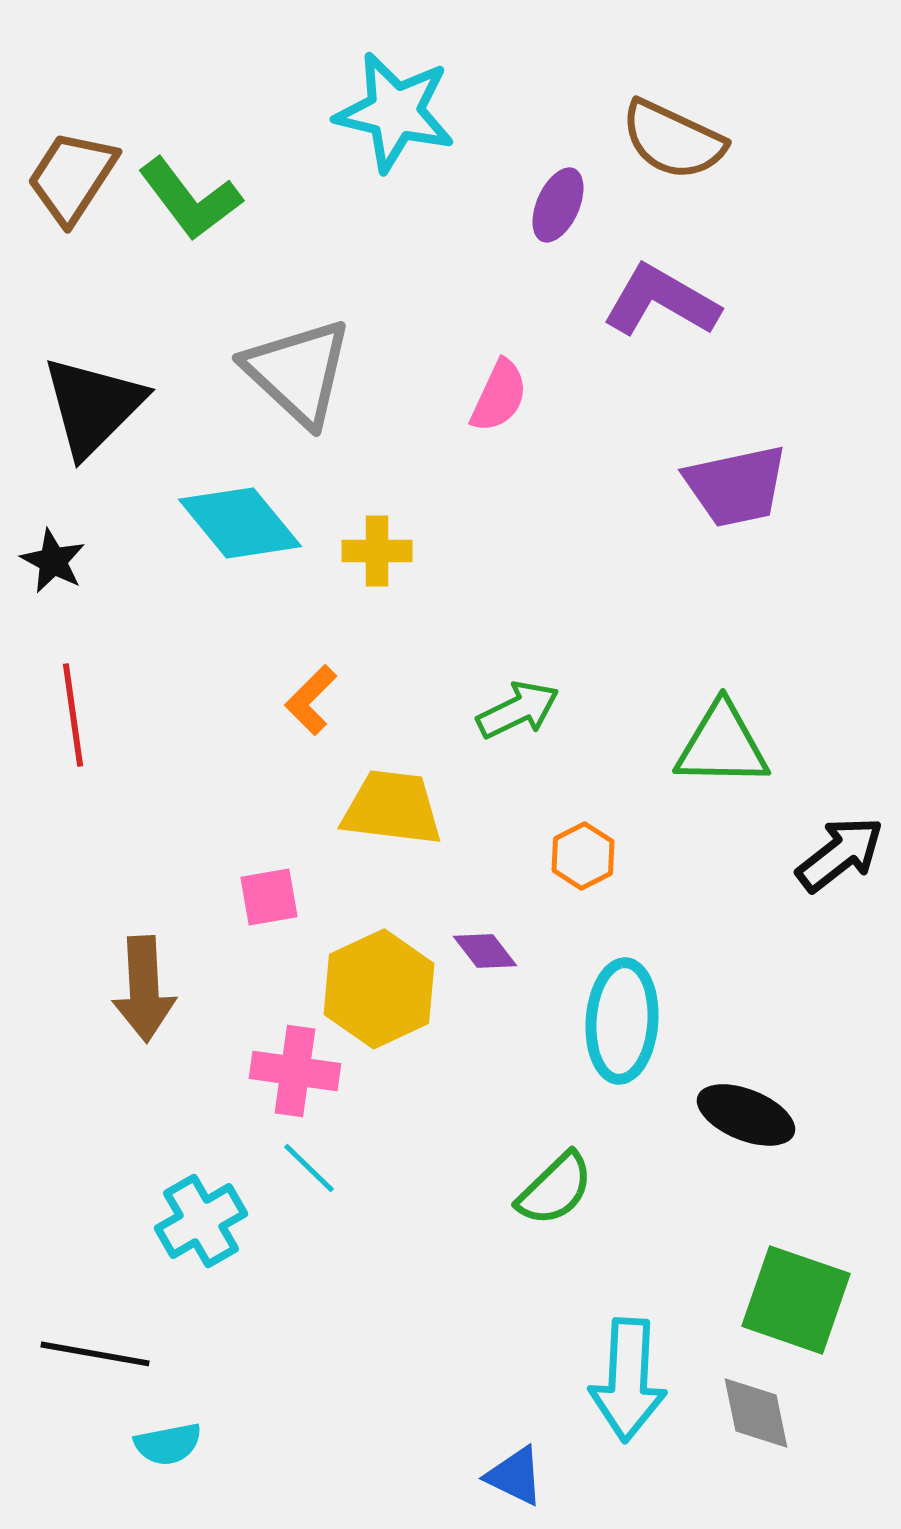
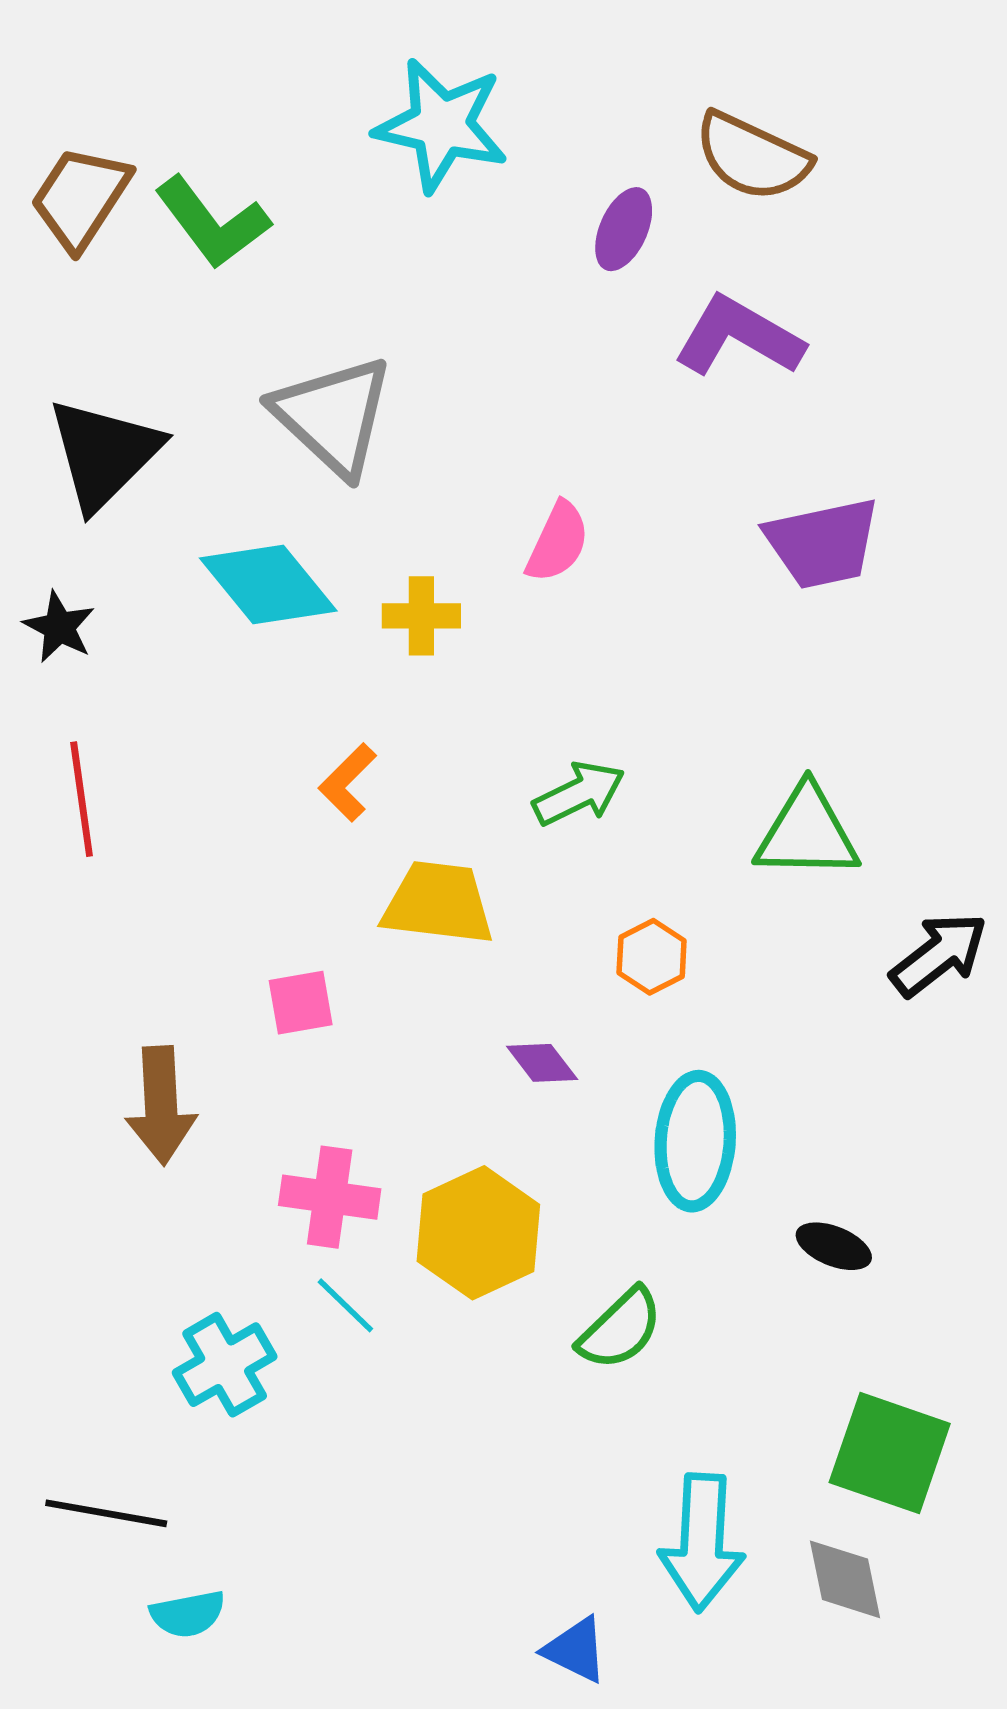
pink semicircle: (499, 396) -> (558, 542), moved
yellow hexagon: (379, 989) -> (478, 1233), moved
black ellipse: (746, 1115) -> (834, 1246), size x0.7

